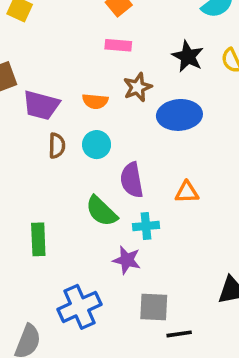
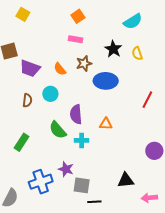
orange semicircle: (95, 101) -> (60, 69), turned 40
cyan circle: (97, 145) -> (50, 94), moved
brown semicircle: (57, 146) -> (27, 100), moved
green rectangle: (38, 239) -> (21, 142), turned 30
purple star: (127, 260) -> (66, 169), moved

